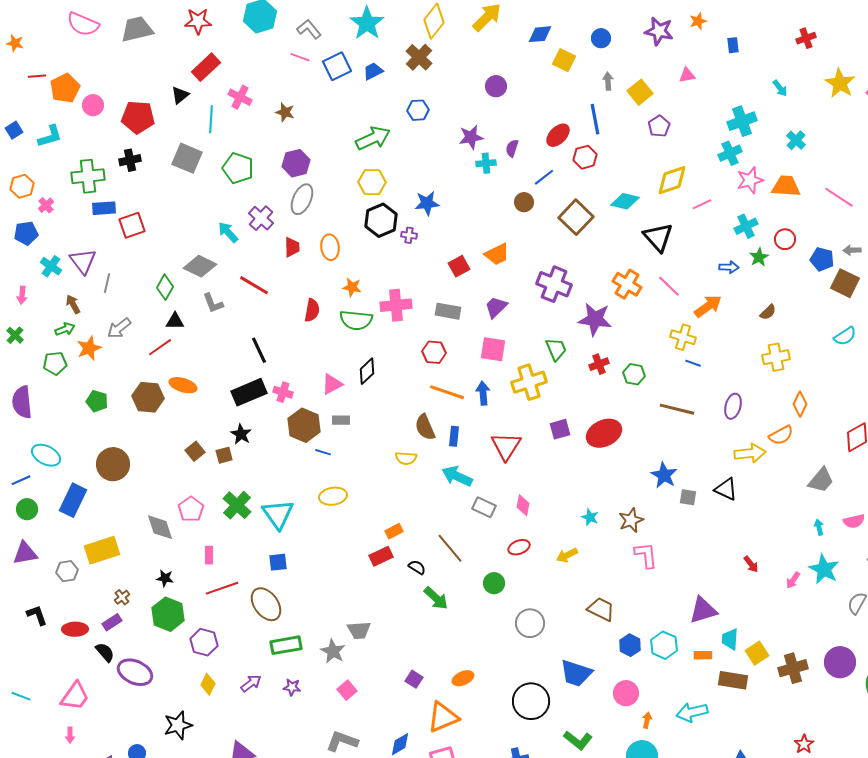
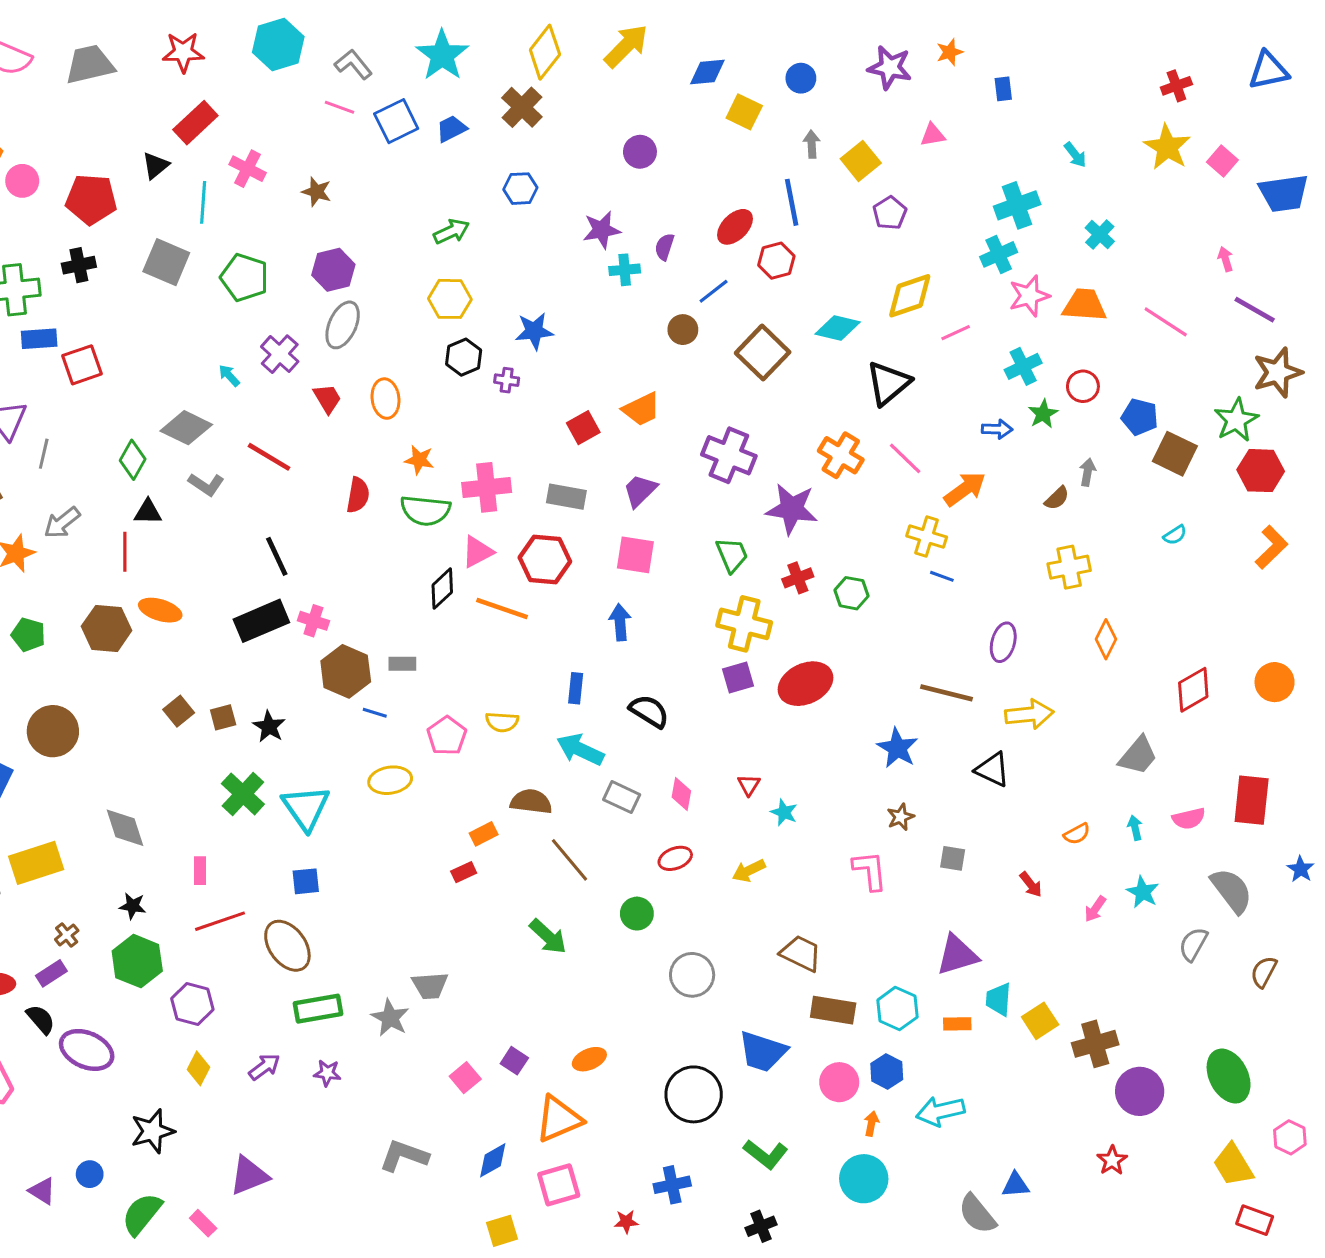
red cross: (806, 38) -> (1176, 86), moved
green arrow: (373, 138) -> (451, 231), size x0.7
black hexagon: (381, 220) -> (464, 357), size x0.7
cyan arrow: (228, 232) -> (229, 376), size x0.7
black triangle: (658, 237) -> (888, 383), turned 32
red trapezoid: (292, 247) -> (327, 399), turned -30
gray arrow: (852, 250) -> (1088, 472), moved, turned 102
gray L-shape: (213, 303) -> (206, 484), turned -35
cyan semicircle: (845, 336) -> (1175, 535), size x0.7
red line: (160, 347) -> (125, 552), turned -55
red hexagon: (434, 352) -> (545, 559), size x1.4
yellow cross: (529, 382) -> (744, 624), moved, turned 32
pink triangle: (332, 384) -> (477, 552), moved
orange line: (447, 392) -> (502, 609), moved
brown line: (677, 409) -> (947, 693), moved
brown semicircle: (425, 427) -> (531, 802), moved, turned 120
black star: (241, 434) -> (269, 727), moved
orange semicircle: (781, 435) -> (1077, 834), moved, size x0.7
red triangle: (506, 446) -> (749, 785), moved, size x0.5
gray square: (688, 497) -> (953, 858), moved
pink pentagon: (191, 509) -> (447, 736), moved
brown star: (631, 520) -> (901, 817), moved, size x0.7
red rectangle: (381, 556) -> (464, 872), size x0.7
black semicircle: (417, 567) -> (649, 711), moved, size x1.5
cyan star: (824, 569) -> (1143, 892), size x0.7
blue hexagon: (630, 645) -> (887, 1071), moved
purple circle: (840, 662) -> (1140, 1091), moved
brown rectangle: (733, 680) -> (833, 1010), moved
pink square: (347, 690) -> (465, 1078), moved

